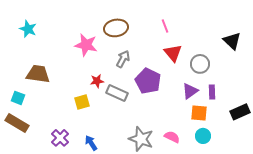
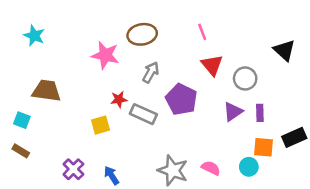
orange square: (199, 113) -> (264, 147), moved
brown rectangle: (17, 123) -> (21, 151), size x0.6

